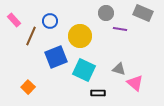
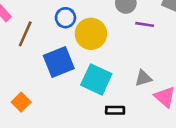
blue circle: (50, 21) -> (65, 18), moved
gray triangle: (119, 69) -> (143, 78), turned -32

